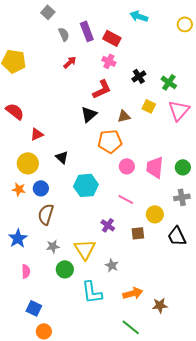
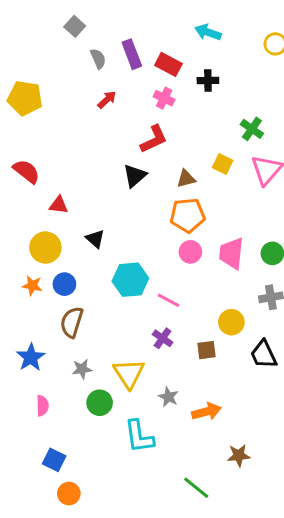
black cross: (139, 76) -> (208, 81), moved, turned 32
red triangle: (37, 134) -> (59, 205), turned 32
orange pentagon: (110, 141) -> (187, 215), moved
pink line: (126, 199) -> (168, 300), moved
orange arrow: (133, 293) -> (206, 412), moved

